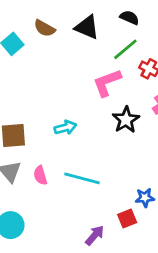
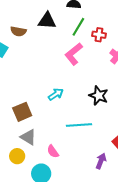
black star: (126, 120) -> (99, 96), moved
pink semicircle: (40, 175) -> (53, 151), moved

